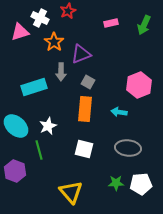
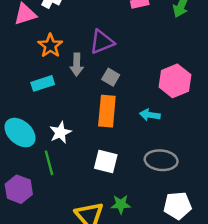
orange star: (54, 42) -> (50, 46), moved
cyan rectangle: (34, 87) -> (43, 83), size x0.7
green star: (116, 183) -> (121, 204), moved

